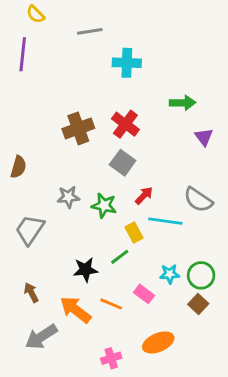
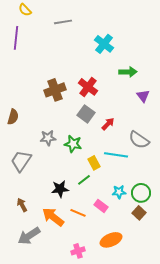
cyan cross: (127, 63) -> (104, 44), moved, turned 36
red arrow: (144, 195) -> (108, 124), moved

